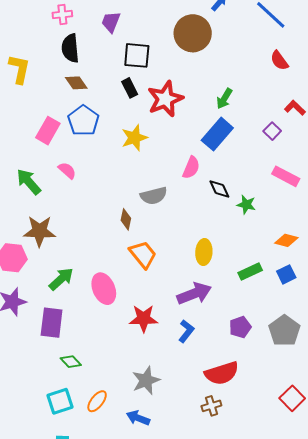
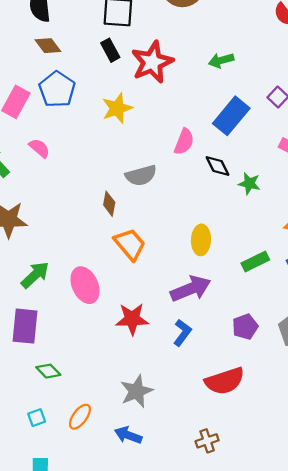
green arrow: (224, 99) -> (221, 60), turned 45
blue rectangle: (217, 134) -> (231, 116), moved
cyan square: (60, 401) -> (37, 418), size x0.6
brown cross: (211, 406) -> (207, 441), moved

